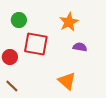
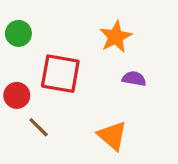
green circle: (19, 20) -> (18, 33), moved
brown line: (12, 86) -> (39, 127), moved

